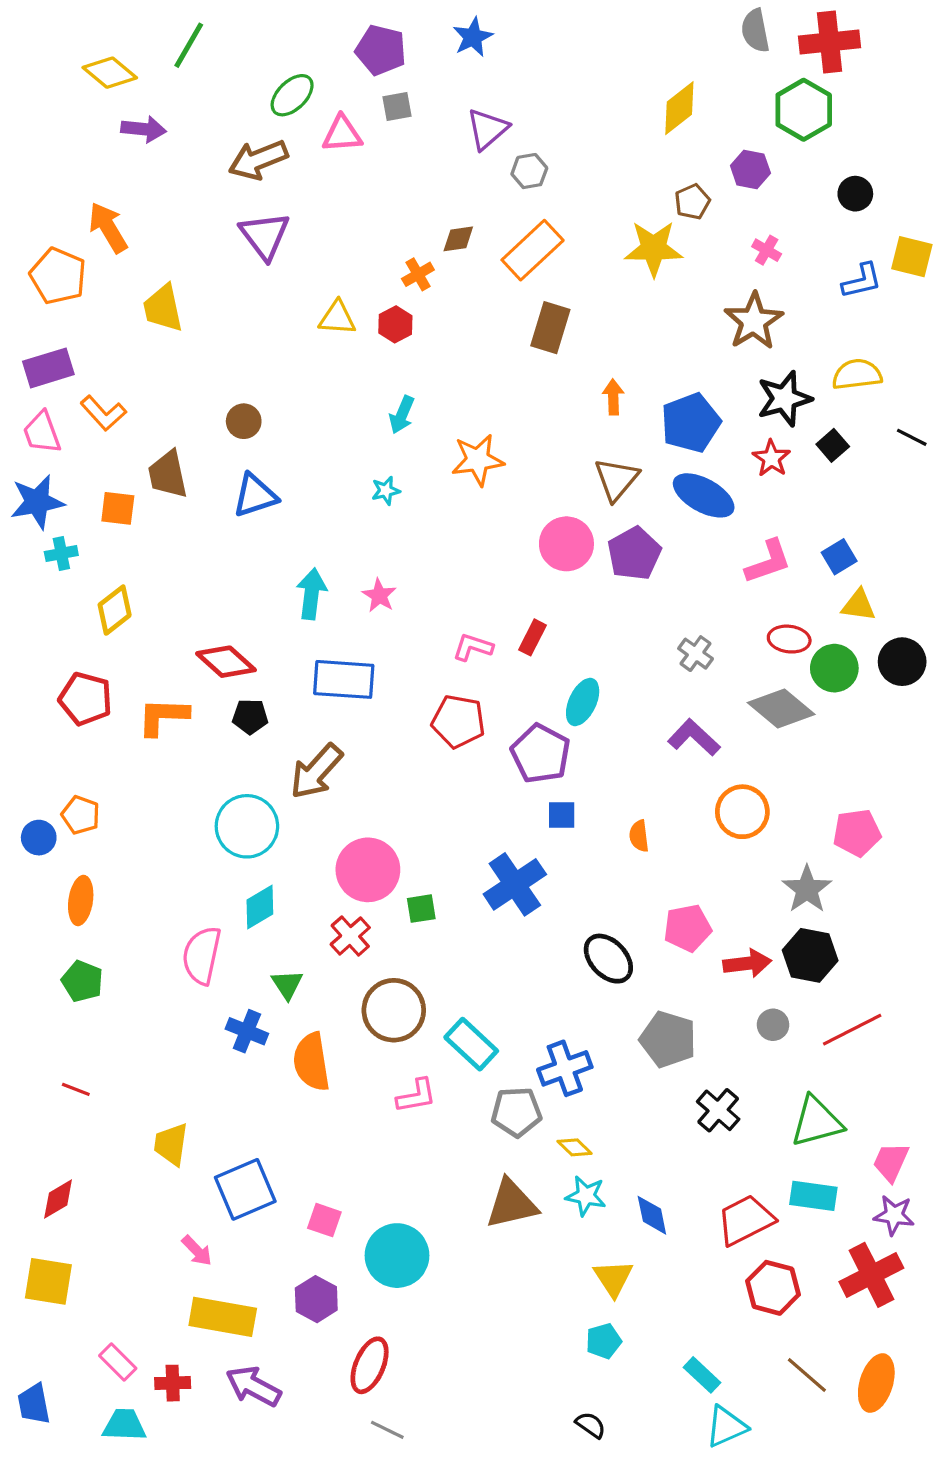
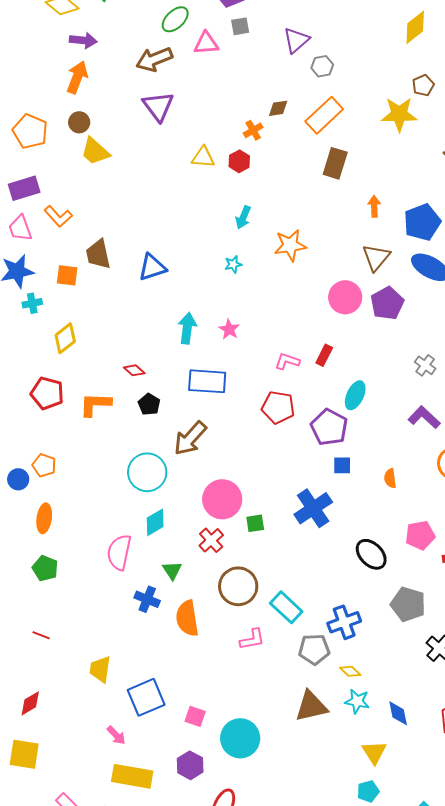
orange arrow: (108, 228) -> (77, 77), moved, turned 52
yellow trapezoid: (163, 308) -> (95, 151), turned -36
brown circle: (244, 421) -> (79, 122), moved
red diamond: (226, 662) -> (134, 370), size x0.6
black pentagon: (250, 717) -> (149, 404), turned 30

